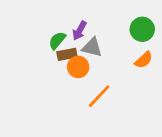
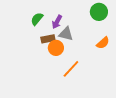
green circle: (142, 29) -> (99, 12), moved
green semicircle: (57, 40) -> (37, 19), moved

